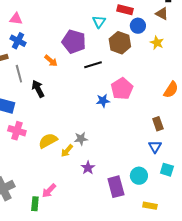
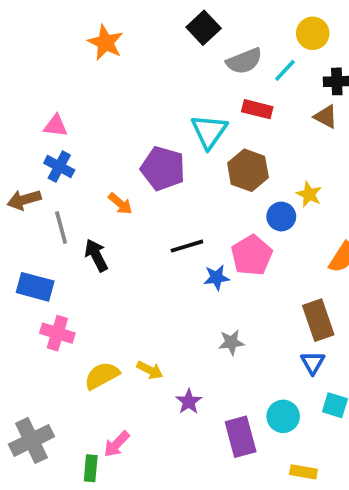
cyan triangle: (99, 22) -> (209, 131), size x1.5
blue circle: (138, 26) -> (281, 217), moved
yellow star: (157, 43) -> (309, 194), moved
black line: (93, 65) -> (187, 246), moved
brown rectangle: (158, 124) -> (318, 320), size x1.5
gray star: (81, 139) -> (231, 342), moved
yellow semicircle: (48, 141) -> (102, 376), moved
yellow arrow: (67, 151) -> (150, 370), turned -104

